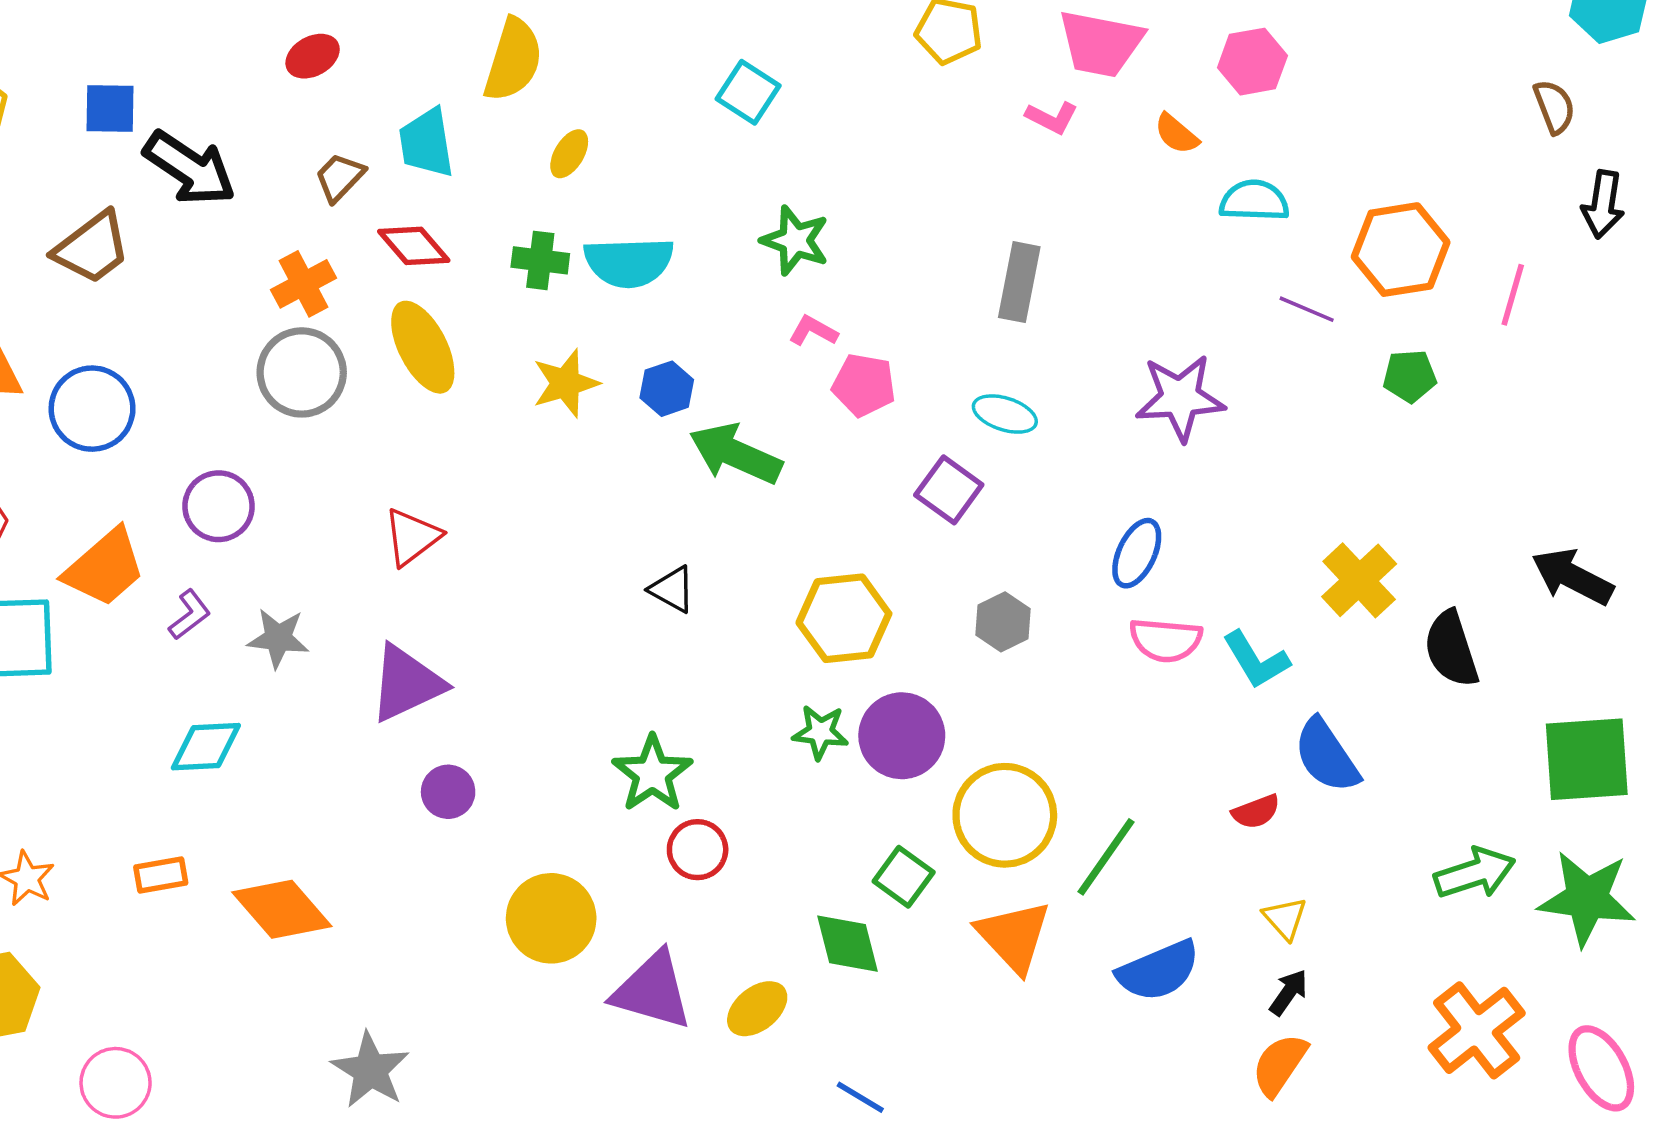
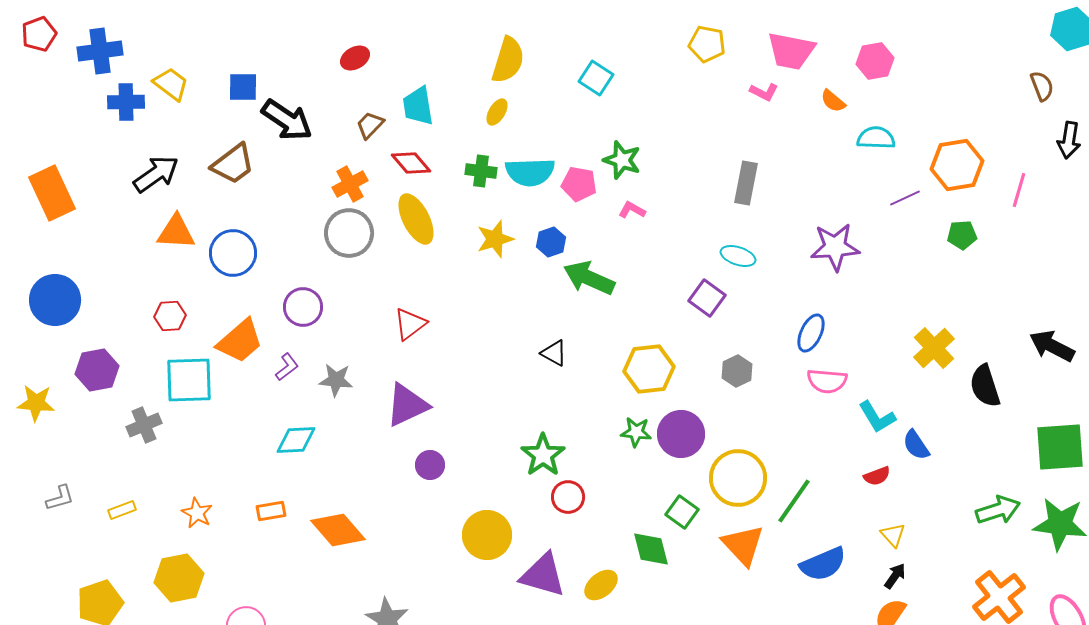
yellow semicircle: (513, 60) -> (508, 60), moved
purple line: (1307, 309) -> (905, 198), turned -48
pink pentagon: (864, 385) -> (579, 184), moved
cyan L-shape: (1256, 660) -> (877, 417), moved
blue semicircle: (1327, 756) -> (916, 445), size x0.7

